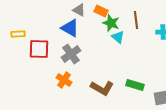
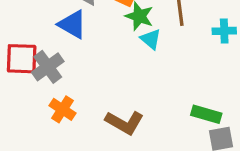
gray cross: (71, 54) -> (48, 67), moved
green rectangle: (135, 85) -> (206, 114), moved

